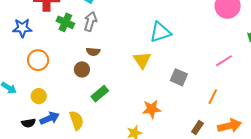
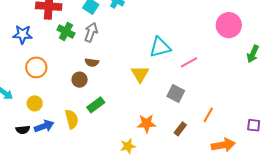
pink line: (224, 61) -> (189, 62), moved
yellow semicircle: (77, 120) -> (72, 119), moved
brown rectangle: (197, 127) -> (180, 129), moved

